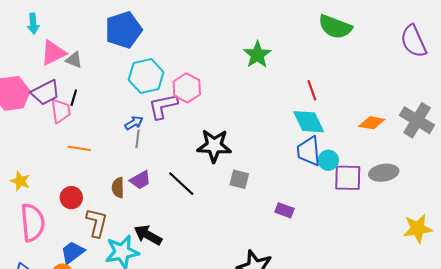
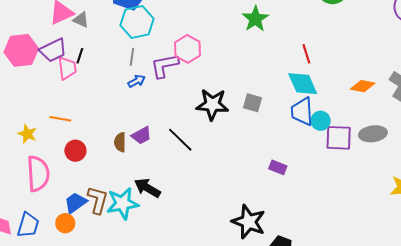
cyan hexagon: (146, 76) -> (137, 22), moved
gray line: (138, 139) -> (132, 57), moved
orange line: (79, 148) -> (60, 119), moved
gray square: (239, 179) -> (252, 103), moved
brown L-shape: (97, 223) -> (98, 200), moved

